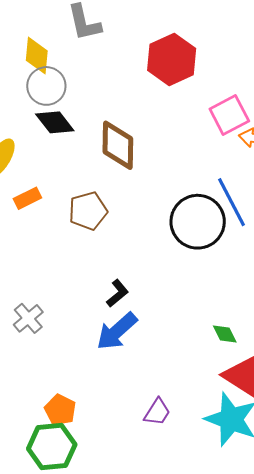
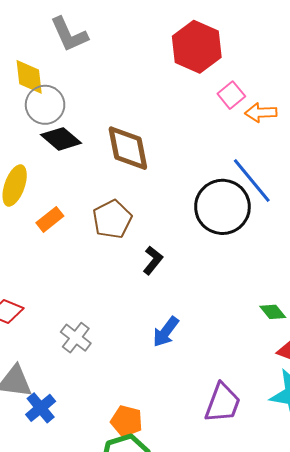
red hexagon: (172, 59) -> (197, 47), moved
pink square: (229, 115) -> (231, 95), size x0.7
black L-shape: (117, 293) -> (153, 260), moved
blue arrow: (117, 331) -> (166, 332), size x0.7
purple trapezoid: (157, 412) -> (223, 403), size x1.4

